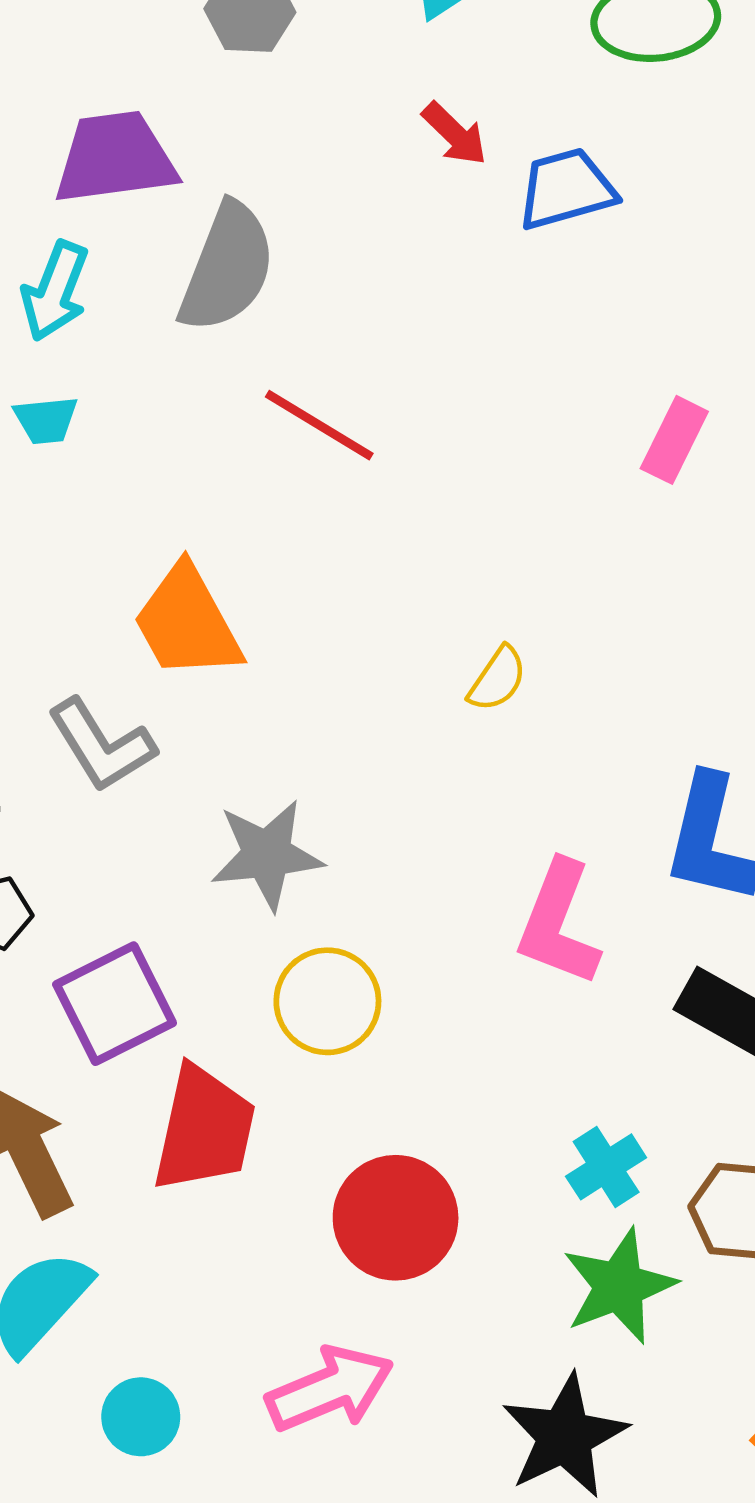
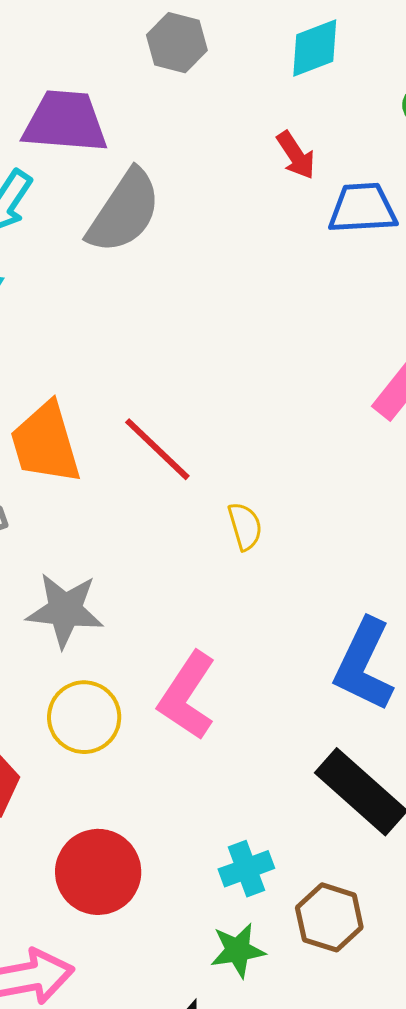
red line: (319, 425) -> (157, 449), moved
yellow semicircle: (497, 679) -> (245, 526), turned -63
pink L-shape: (558, 923) -> (187, 696), moved
green star: (619, 1286) -> (238, 950), size x0.7

